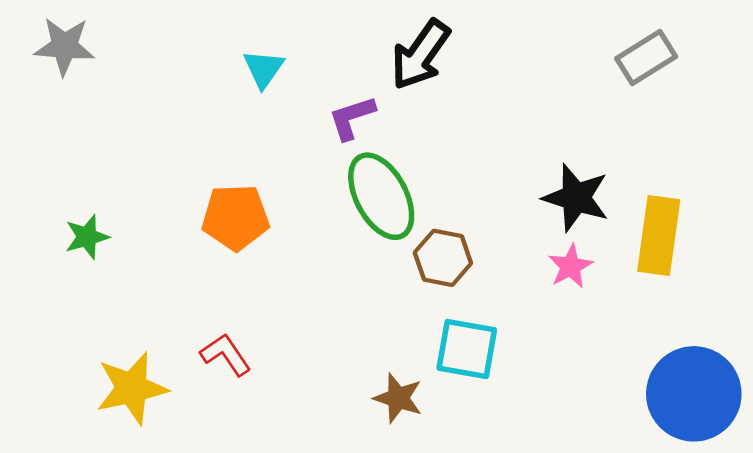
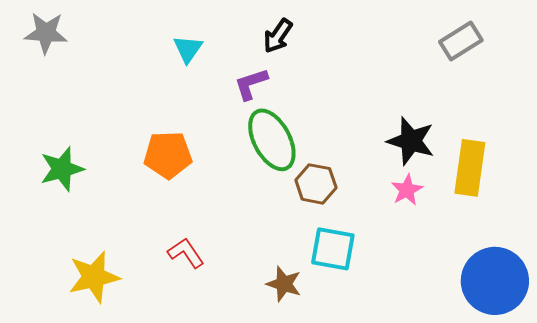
black arrow: (420, 55) -> (278, 36), moved, size x0.7
green star: (87, 237) -> (62, 169), size x1.4
red L-shape: (226, 355) -> (186, 253), moved

